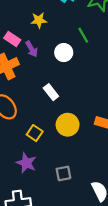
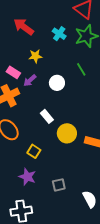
green line: (83, 35) -> (81, 69), moved
purple arrow: (32, 49) -> (30, 80), turned 80
yellow circle: (68, 125) -> (67, 133), moved

